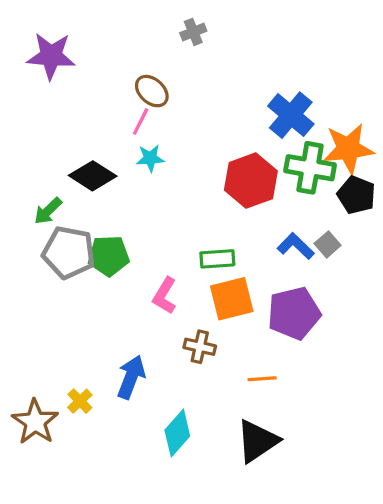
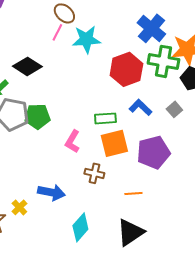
cyan star: (150, 158) -> (86, 39), moved, size x1.6
blue L-shape: (296, 246) -> (140, 107), moved
blue arrow: (131, 377) -> (51, 192), turned 80

